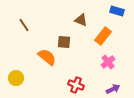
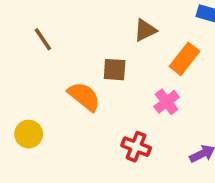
brown triangle: (81, 20) -> (145, 30), turned -48
pink cross: (108, 62) -> (167, 102), moved

